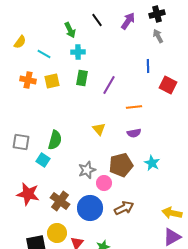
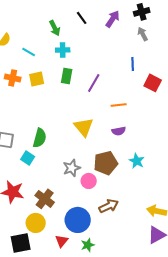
yellow triangle: (99, 129) -> (84, 127), size x1.5
blue circle: (90, 208) -> (78, 220), moved
yellow circle: (57, 233) -> (36, 223), moved

